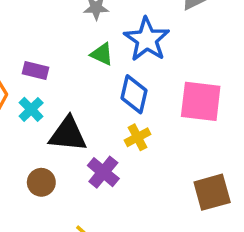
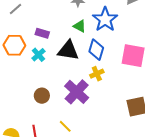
black triangle: (68, 134) -> (68, 51), moved
purple cross: (103, 172) -> (77, 92), size x1.4

